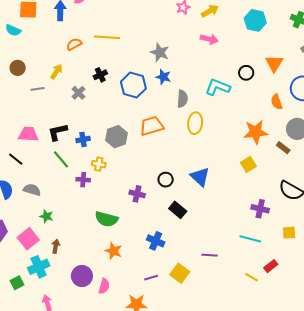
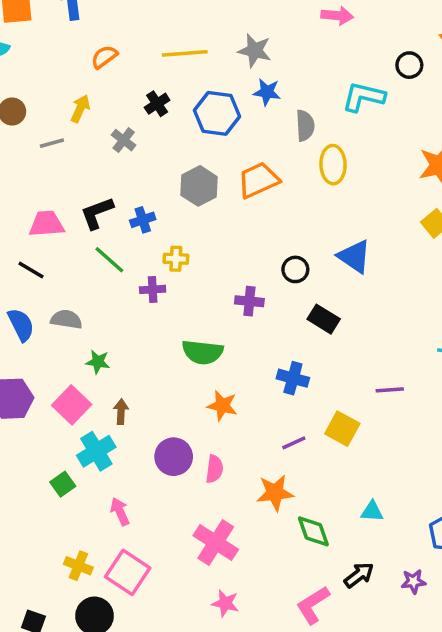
yellow line: (107, 37) -> (185, 53), moved
gray hexagon: (116, 137) -> (199, 186), moved

